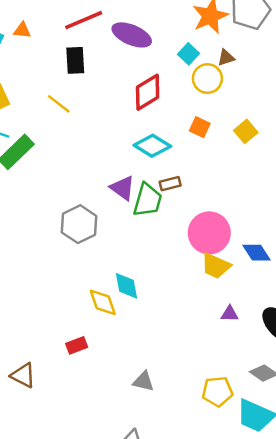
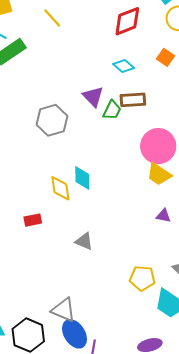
cyan diamond: (152, 146) -> (124, 66), size x0.7
brown rectangle: (170, 184) -> (133, 100), size x1.4
green trapezoid: (148, 200) -> (112, 110), size x0.7
gray triangle: (143, 381) -> (84, 241), moved

